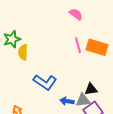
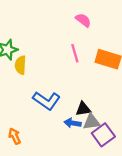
pink line: (78, 45) -> (75, 53), moved
black triangle: (91, 89) -> (83, 109), moved

